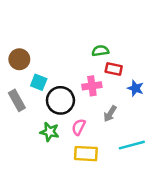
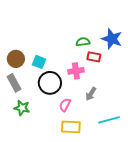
brown circle: (19, 59) -> (16, 59), moved
cyan square: (39, 82) -> (39, 62), moved
blue star: (135, 88) -> (112, 39), moved, size x1.5
green star: (50, 132) -> (22, 108), moved

